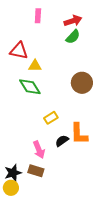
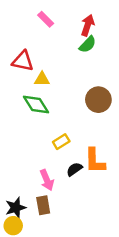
pink rectangle: (38, 16) -> (46, 19), turned -48
red arrow: (73, 21) -> (88, 25), turned -54
brown rectangle: (36, 171) -> (43, 205), turned 63

